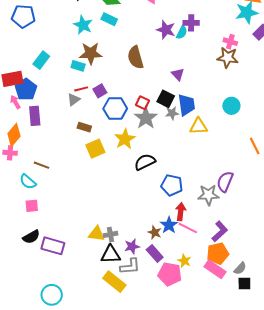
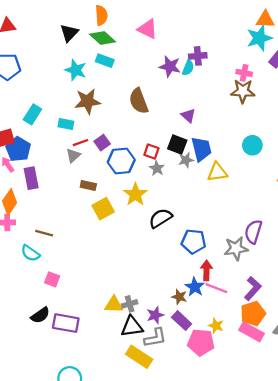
cyan rectangle: (78, 66) -> (66, 124), moved
gray star: (146, 118) -> (157, 168), size x0.6
pink square: (32, 206) -> (52, 279), moved, turned 32

